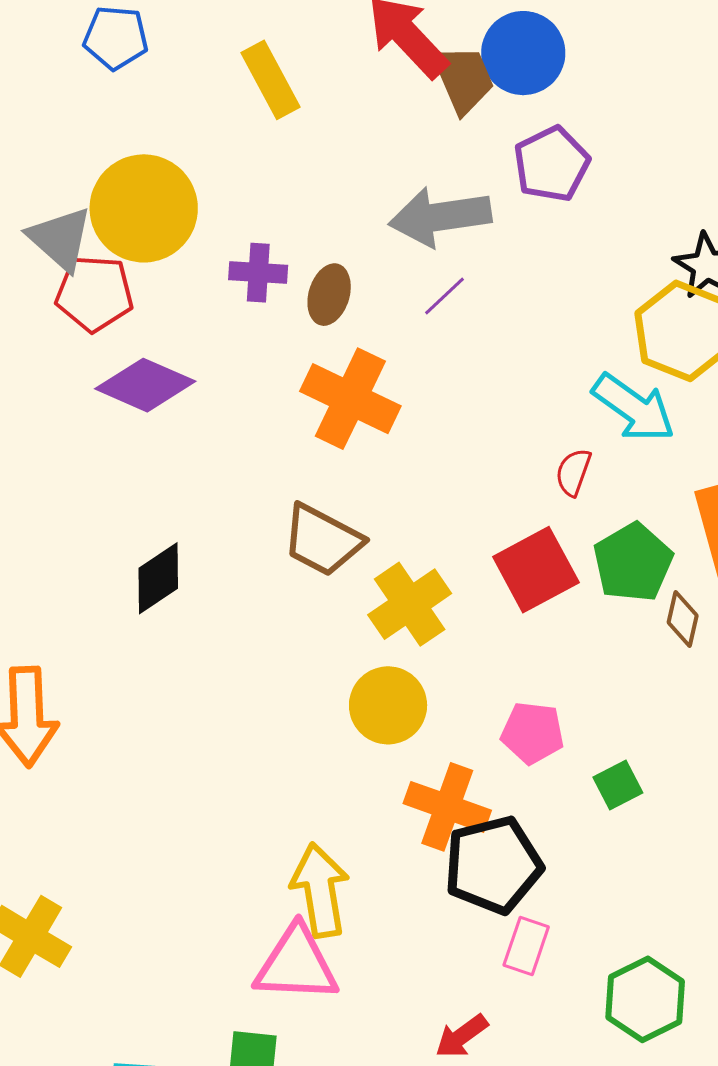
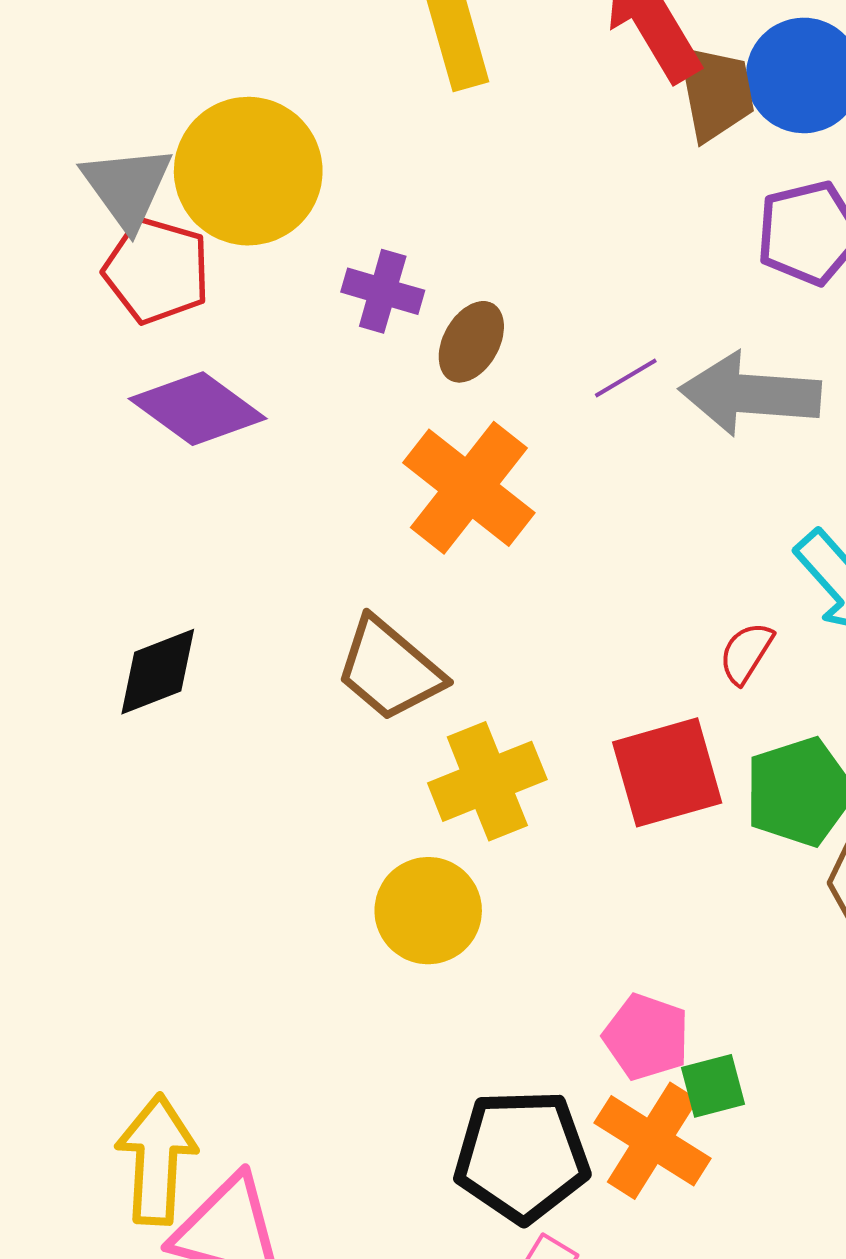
gray arrow: (440, 217) -> (750, 394), moved
pink pentagon: (532, 733) -> (646, 1037), moved
orange cross: (447, 807) -> (652, 1141), moved
yellow arrow: (320, 890) -> (156, 1159), moved

